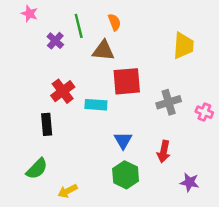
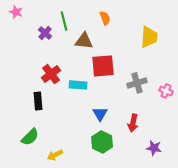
pink star: (29, 14) -> (16, 12), moved
orange semicircle: (114, 22) -> (105, 18), moved

